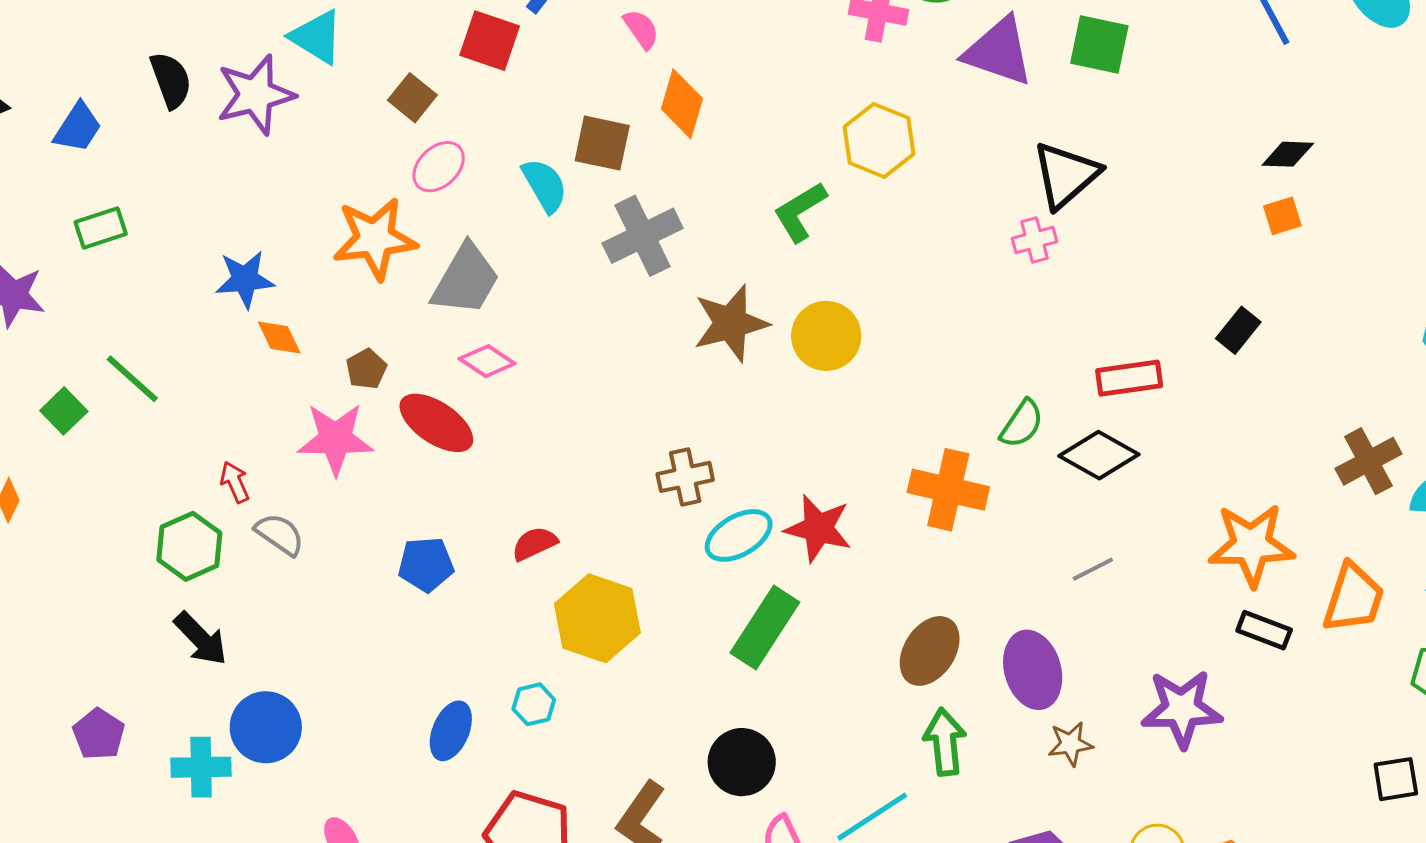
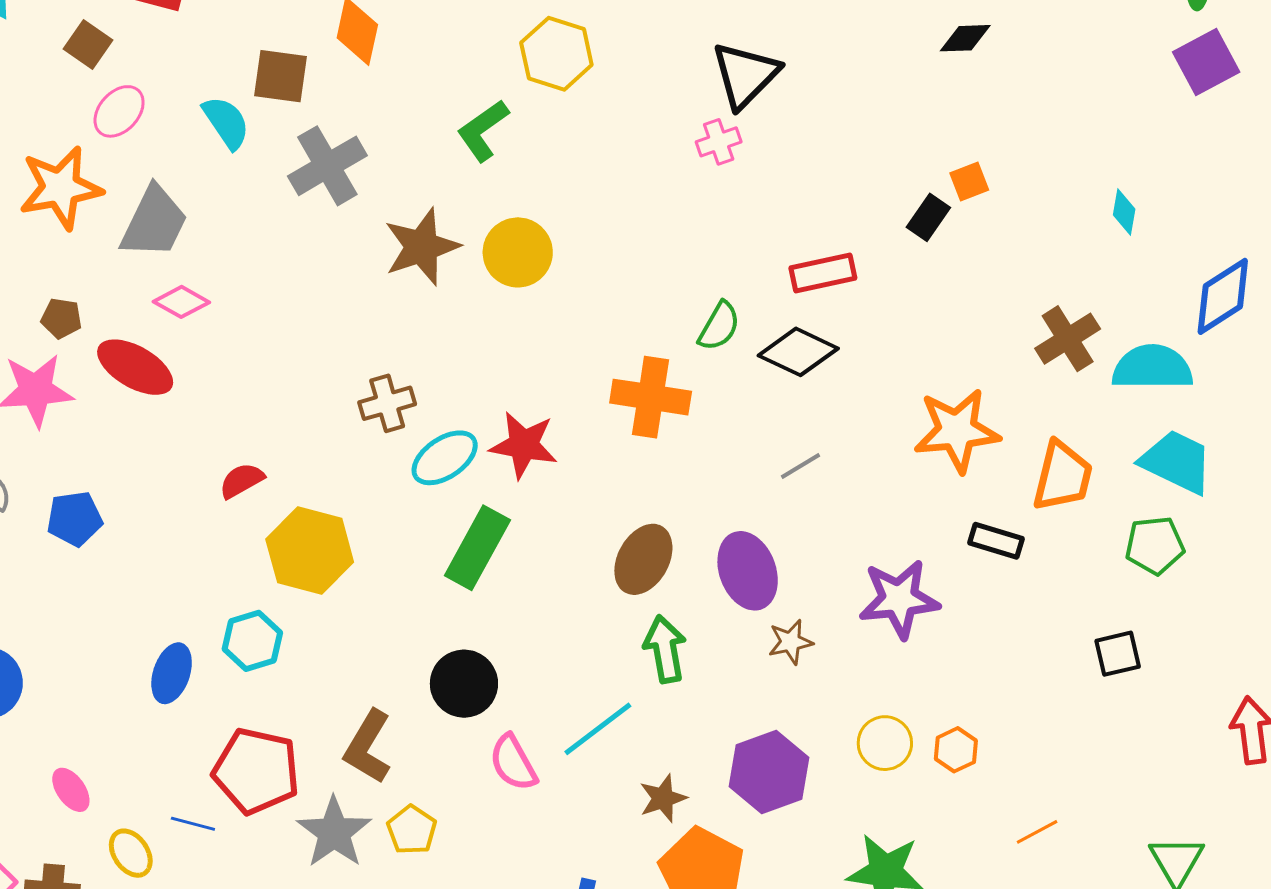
orange square: (1282, 216) -> (969, 181), moved
brown pentagon: (366, 369) -> (61, 318), turned -30
blue pentagon: (426, 564) -> (75, 519), moved
black rectangle: (1264, 630) -> (996, 541), moved
cyan hexagon: (534, 704) -> (252, 641), size x1.4

